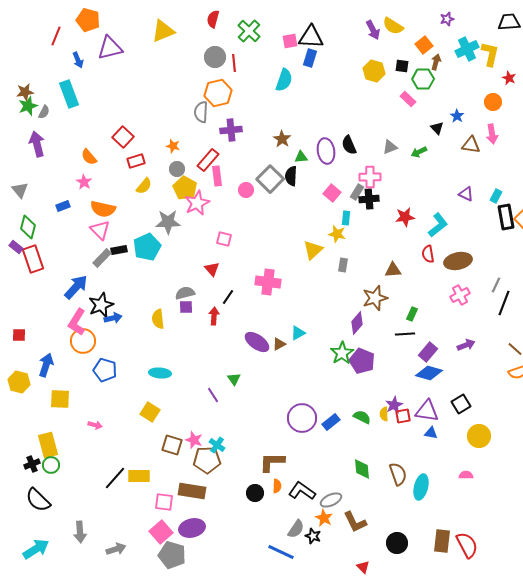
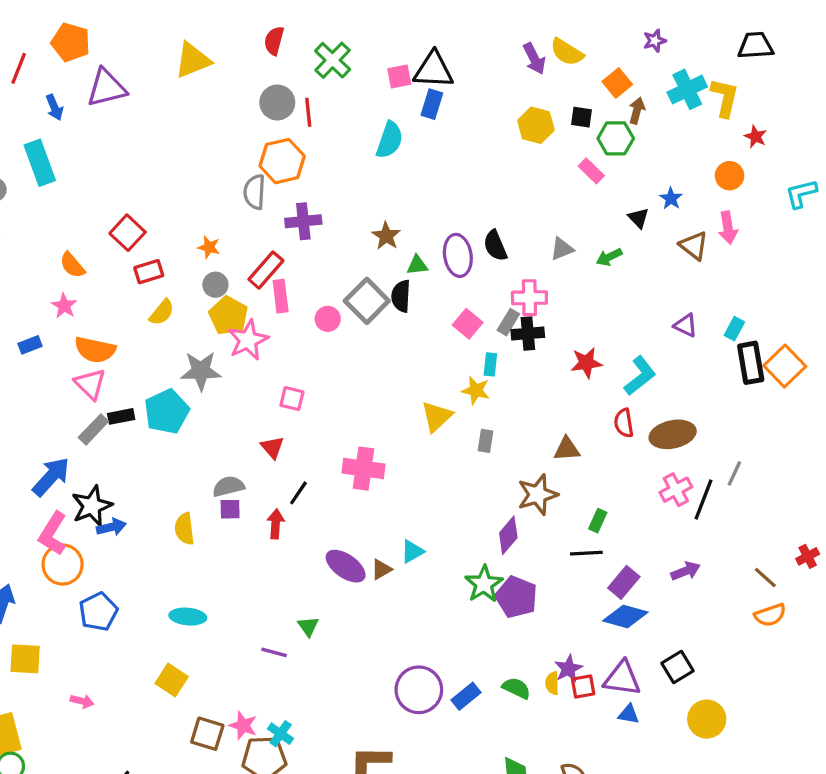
brown triangle: (471, 145) -> (694, 246), turned 30
black line: (504, 303) -> (703, 499), moved
blue pentagon: (105, 370) -> (98, 612), turned 30
purple line: (213, 395) -> (274, 652), turned -42

